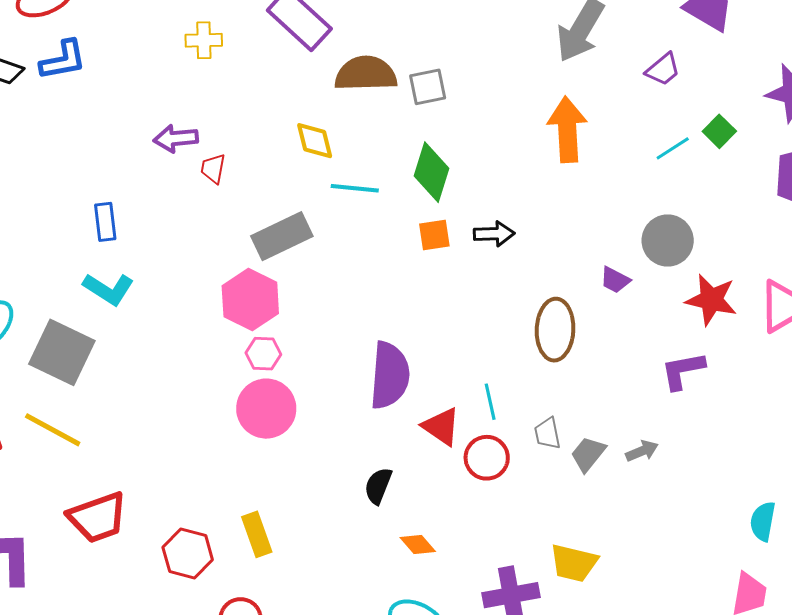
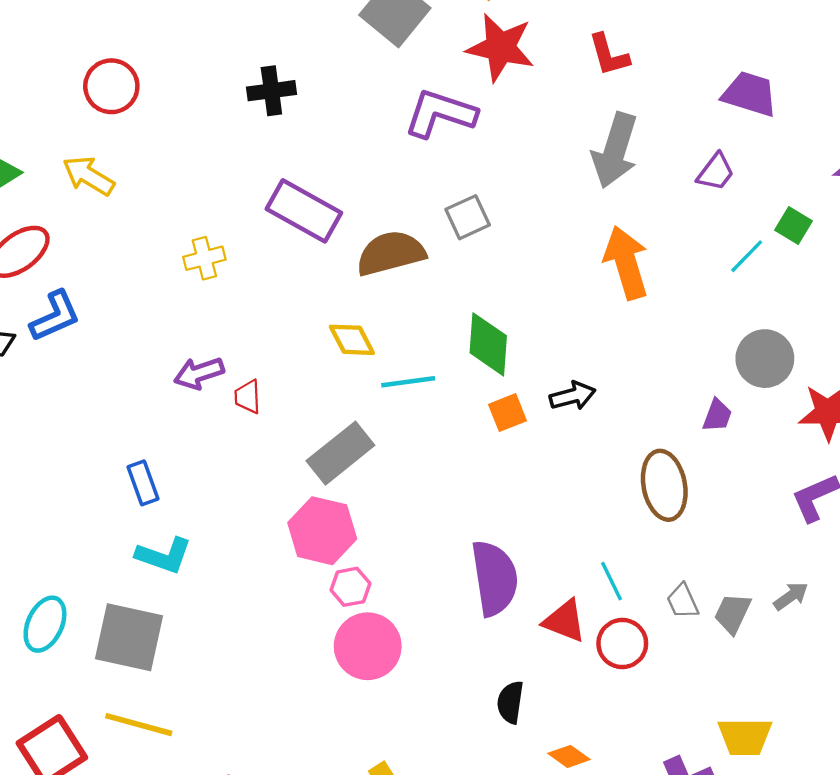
gray square: (428, 87) -> (468, 217), moved
purple trapezoid: (615, 280) -> (717, 415), turned -84

